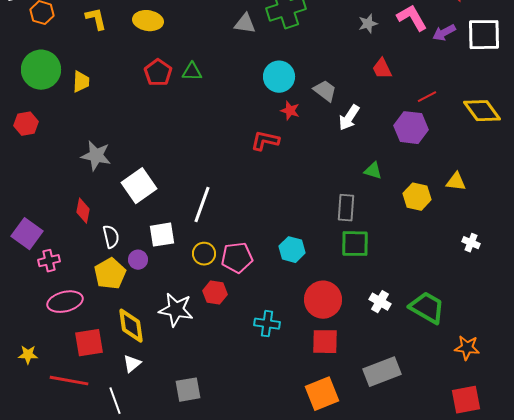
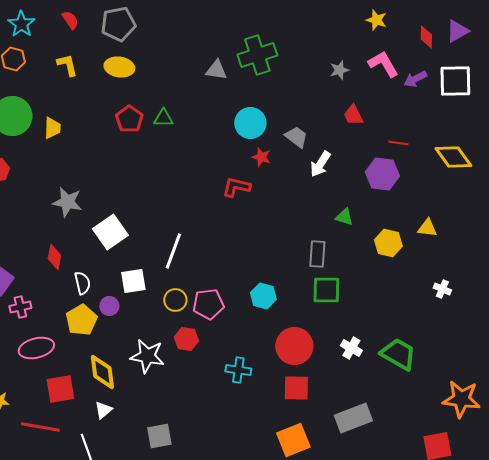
red line: (427, 97) -> (398, 143), turned 36
orange star: (467, 348) -> (461, 399), moved, size x1.5

